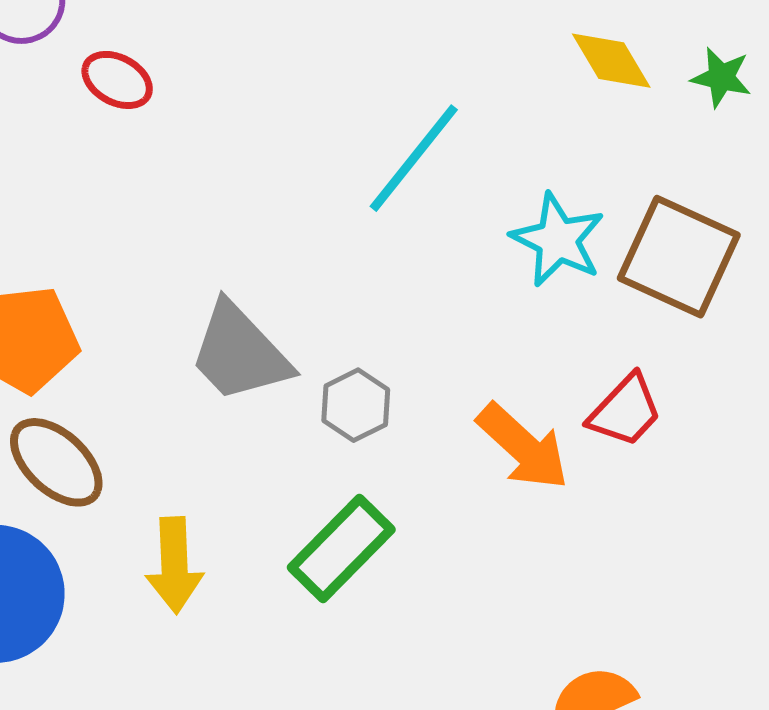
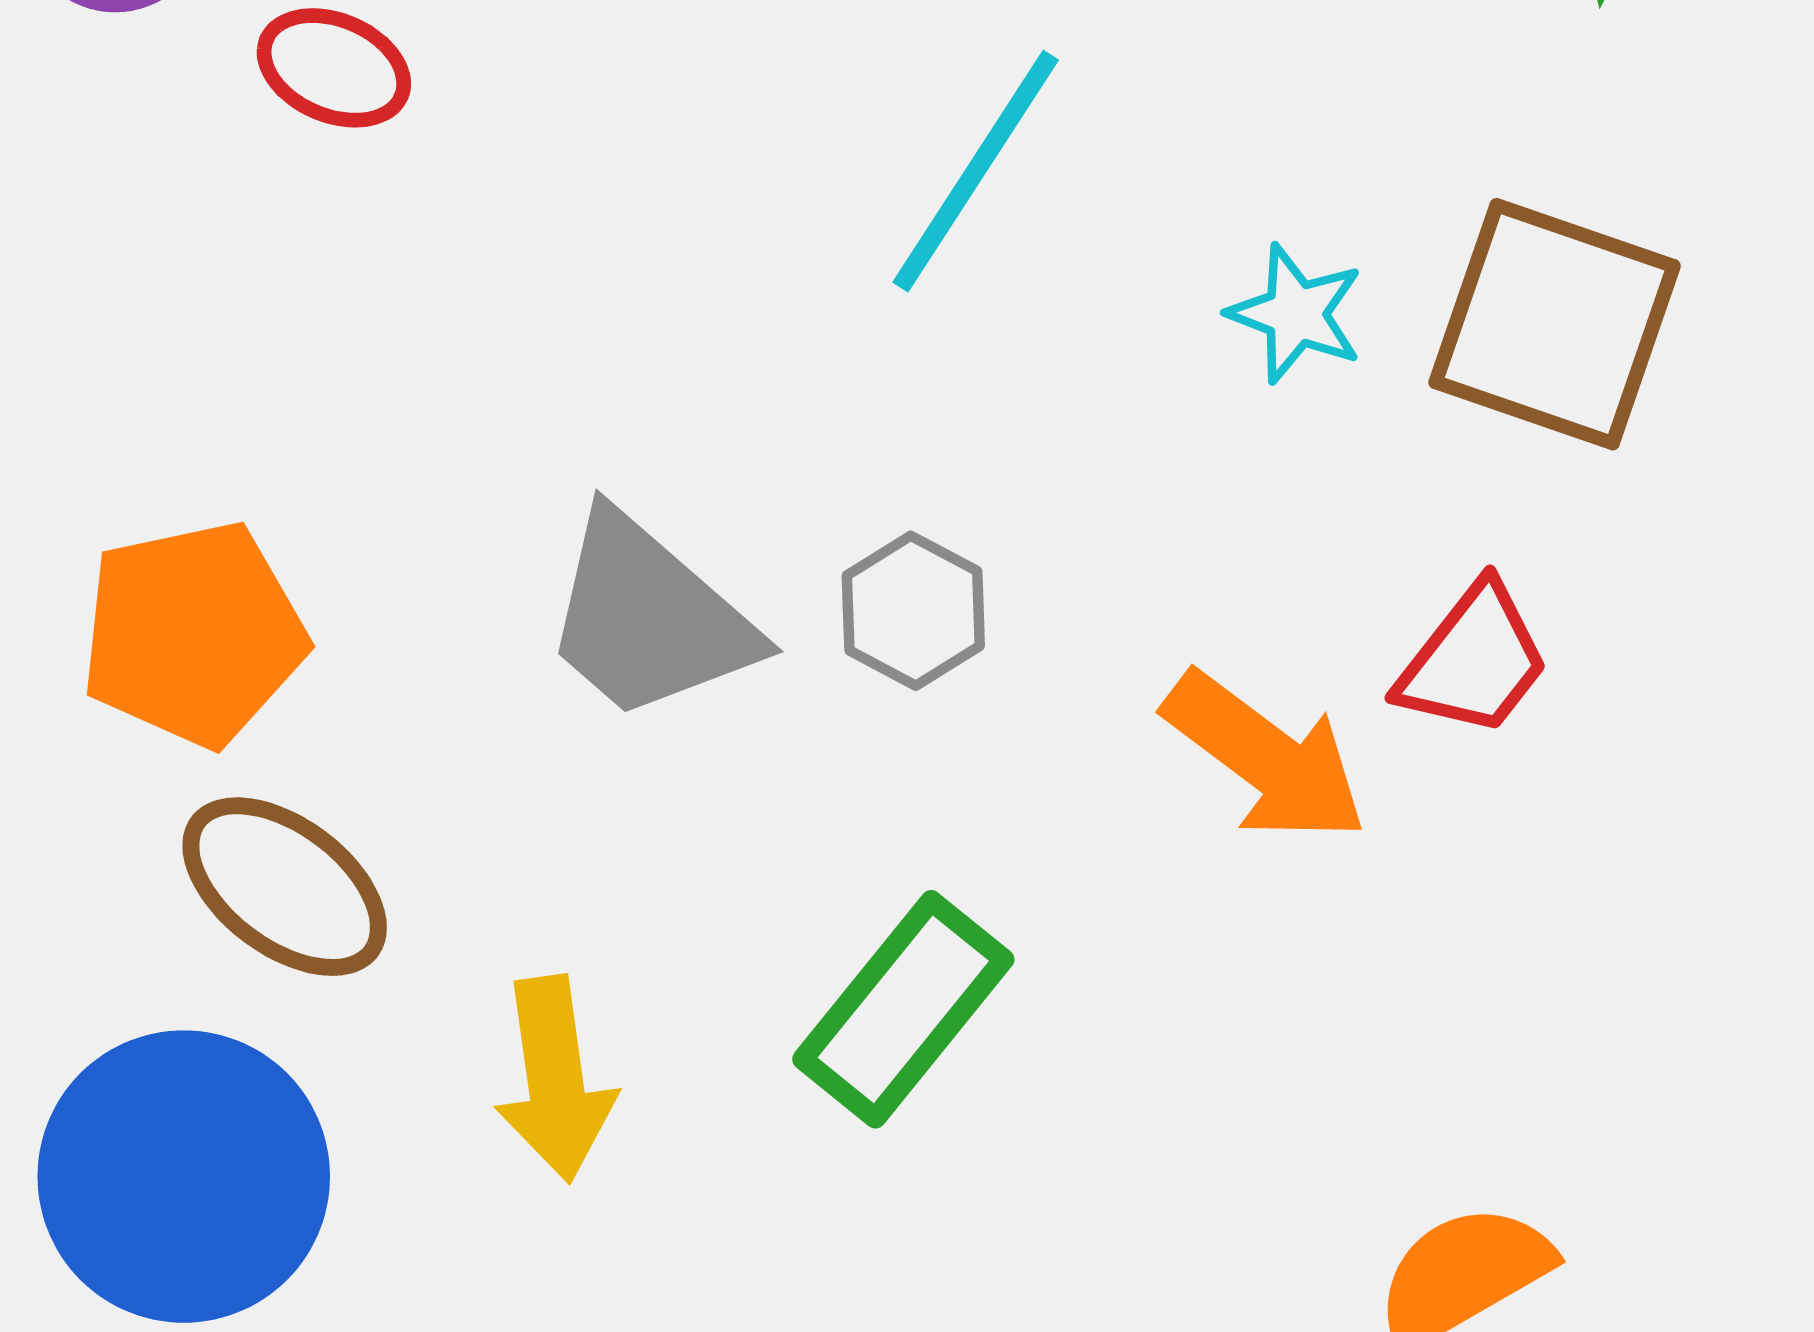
cyan star: (558, 240) -> (1296, 314), size x0.7
gray hexagon: (356, 405) -> (913, 611), moved

